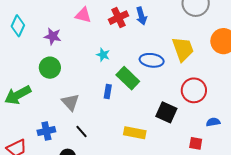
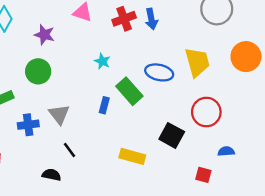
blue cross: (46, 131) -> (28, 125), moved

